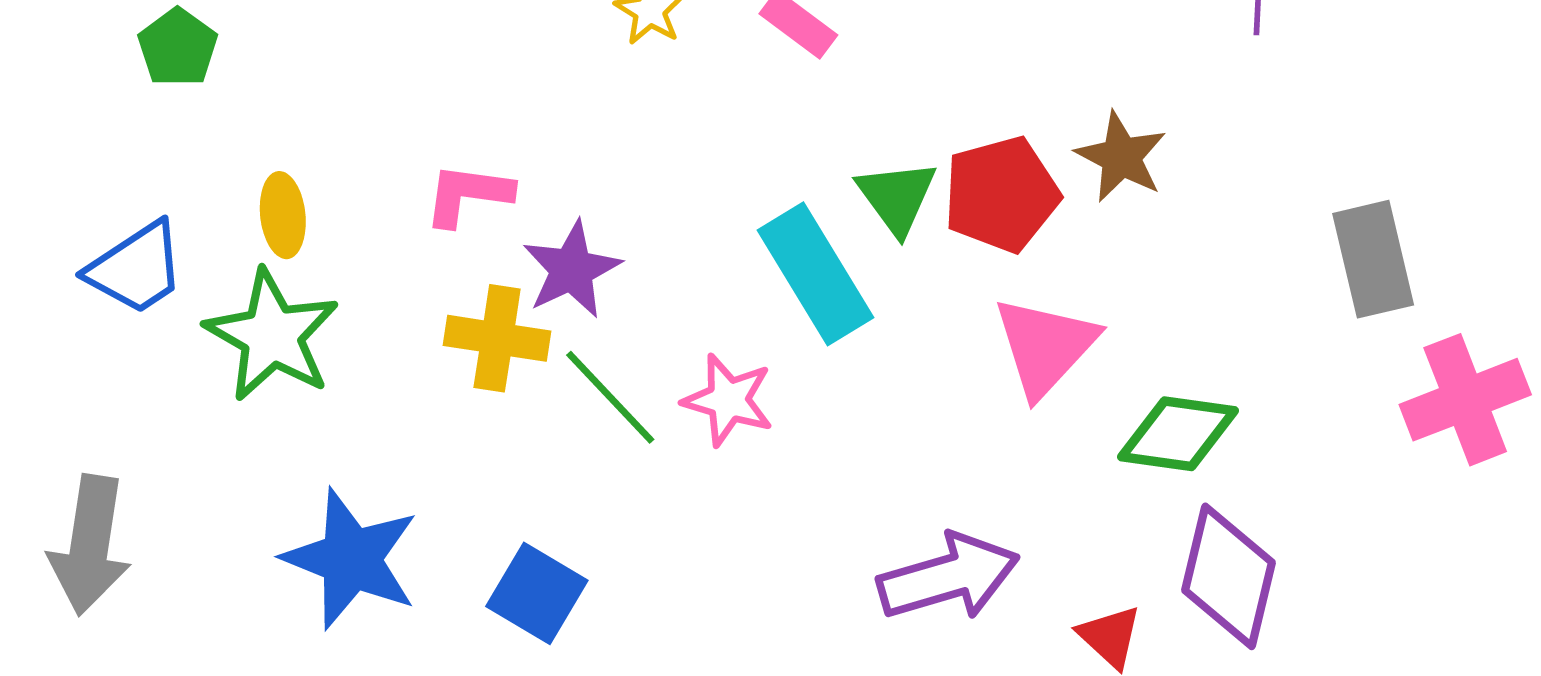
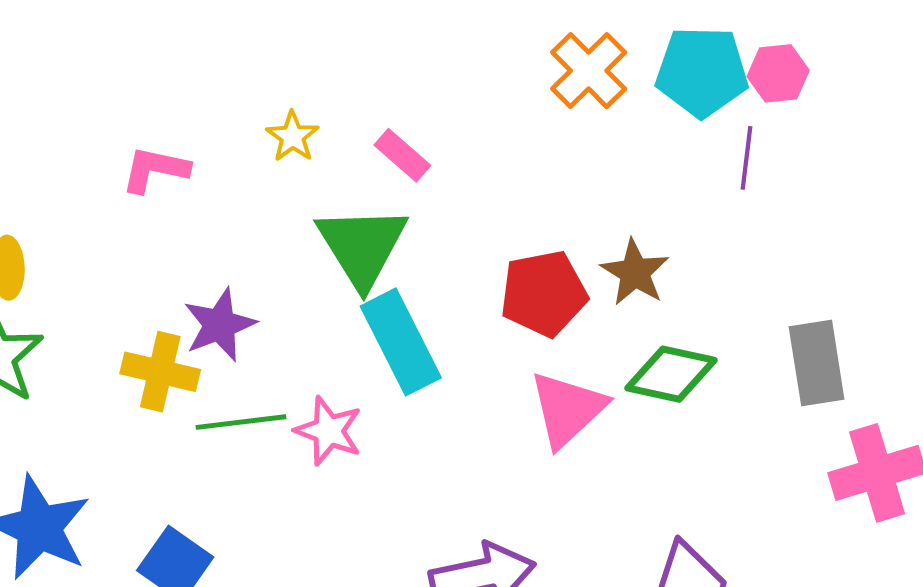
pink L-shape: (468, 195) -> (155, 169), moved
green triangle: (897, 197) -> (362, 246), moved, size x1.5
green line: (610, 397) -> (241, 422), turned -58
green diamond: (1178, 434) -> (671, 374), moved

